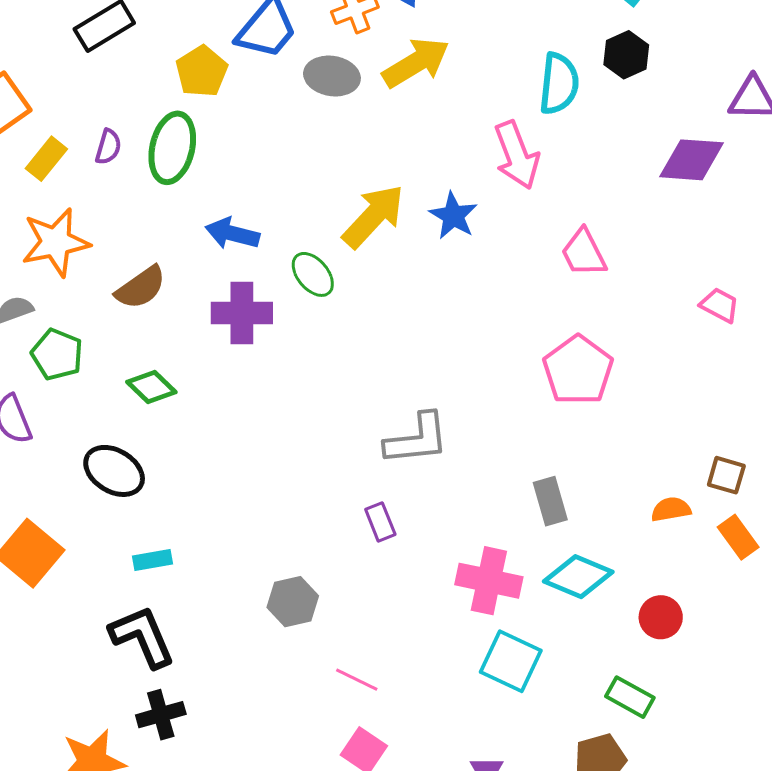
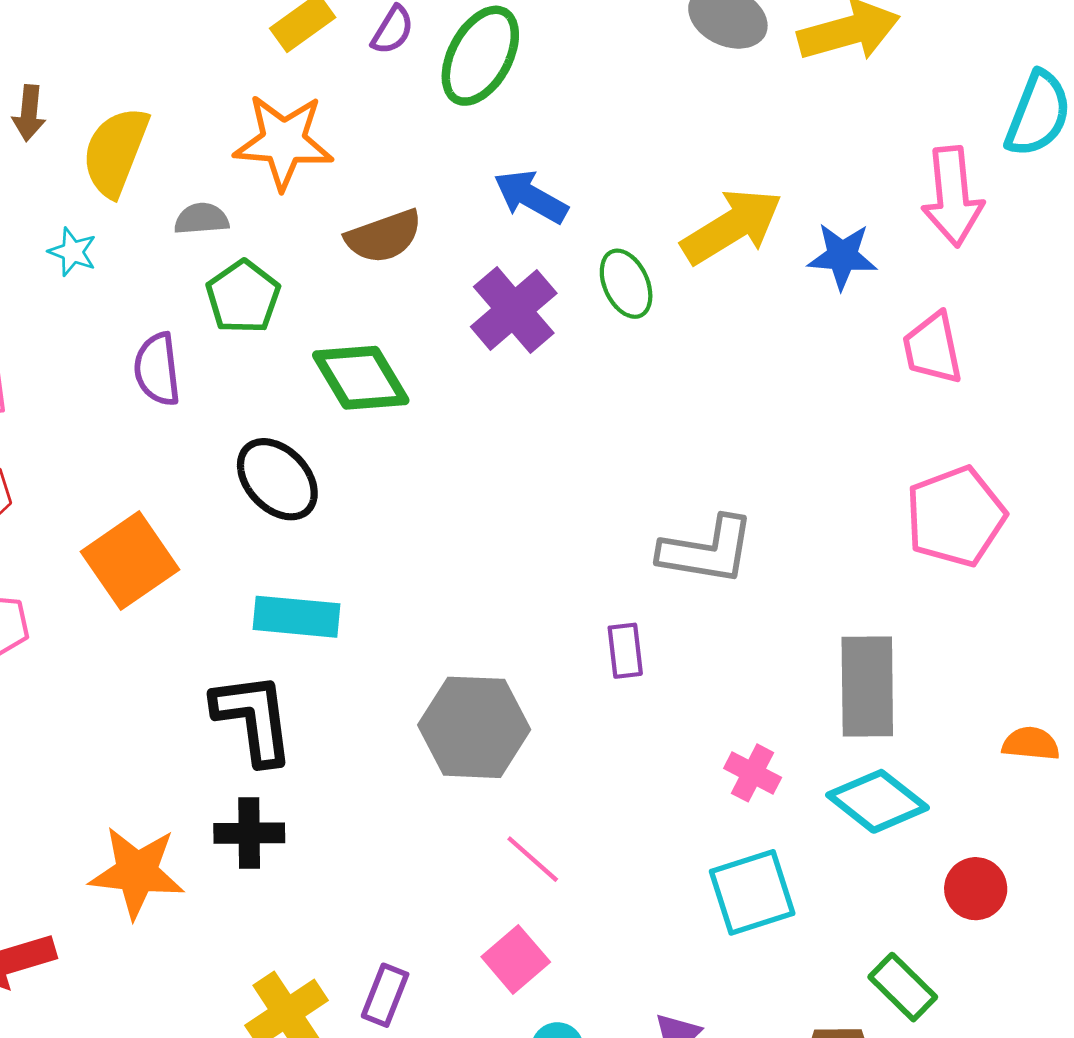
blue star: (453, 216) -> (842, 256), turned 30
pink trapezoid: (584, 253) -> (933, 348), moved
purple cross: (242, 313) -> (514, 310), turned 34
green diamond: (151, 387) -> (361, 378), size x1.4
gray rectangle: (550, 501) -> (867, 686), size x1.5
cyan rectangle: (152, 560) -> (296, 617), size x1.5
pink cross: (489, 581) -> (753, 773), size x0.6
gray hexagon: (293, 602) -> (474, 727), size x1.5
cyan square: (511, 661) -> (752, 892), turned 32

